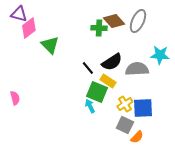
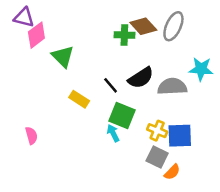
yellow rectangle: (108, 81) -> (79, 99), moved
pink semicircle: (15, 98) -> (31, 136), moved
yellow cross: (125, 104) -> (157, 131), turned -35

